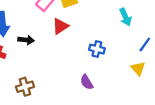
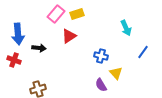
yellow triangle: (138, 68) -> (116, 73), moved
purple semicircle: (87, 82) -> (101, 85), moved

